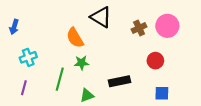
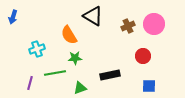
blue arrow: (14, 27) -> (13, 17), moved
cyan cross: (28, 57) -> (37, 49), moved
green line: (60, 79) -> (55, 73), turned 65
purple line: (24, 88) -> (30, 83), moved

